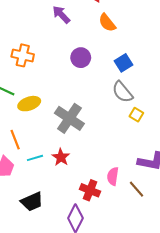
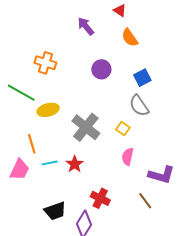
yellow square: (136, 115) -> (123, 129), moved
pink semicircle: (113, 176) -> (128, 157), moved
black trapezoid: (32, 202) -> (55, 211), moved

